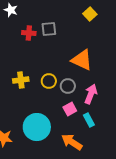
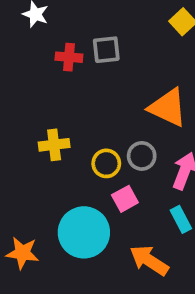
yellow circle: (49, 81) -> (106, 163), moved
pink square: (70, 109) -> (125, 199), moved

